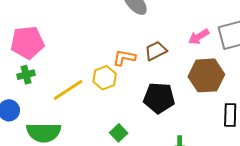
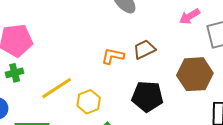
pink arrow: (199, 37) -> (190, 16), moved
yellow hexagon: (105, 78) -> (89, 102), moved

